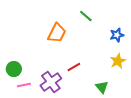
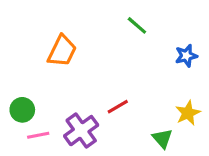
orange trapezoid: (57, 33) -> (62, 51), moved
yellow star: (118, 61) -> (188, 113), moved

